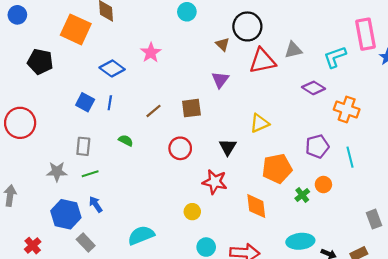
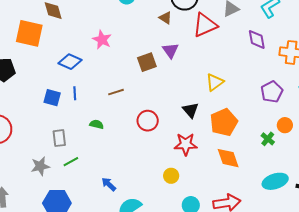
purple diamond: (314, 88) -> (257, 39), turned 60
brown square: (191, 108) -> (147, 62), moved
brown line: (153, 111) -> (116, 92), turned 35
orange pentagon: (277, 169) -> (224, 122), moved
blue arrow: (96, 204) -> (109, 184), moved

